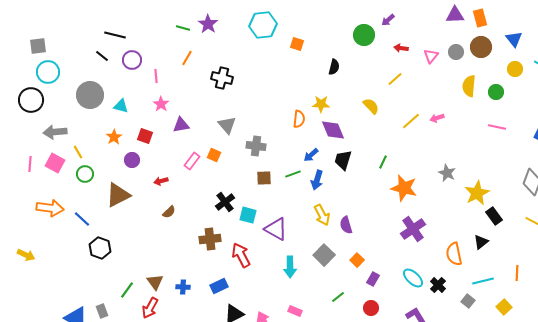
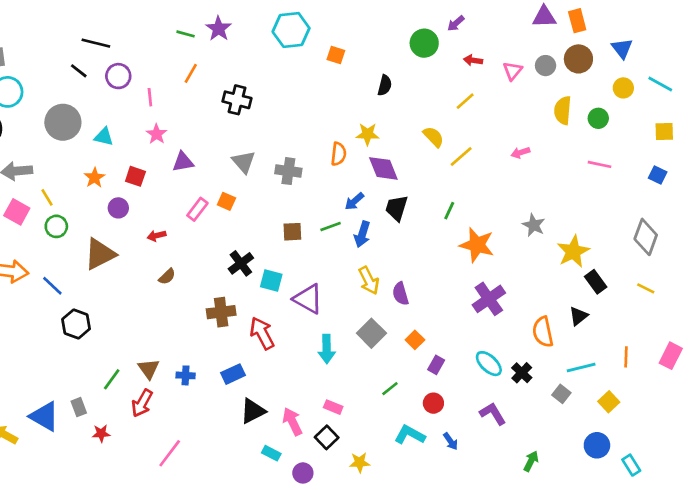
yellow line: (411, 121) -> (461, 157), moved
gray cross: (256, 146) -> (288, 171), moved

